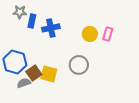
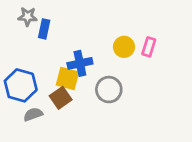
blue cross: (51, 28) -> (80, 63), moved
brown square: (34, 73) -> (61, 98), moved
yellow square: (49, 74) -> (68, 79), moved

